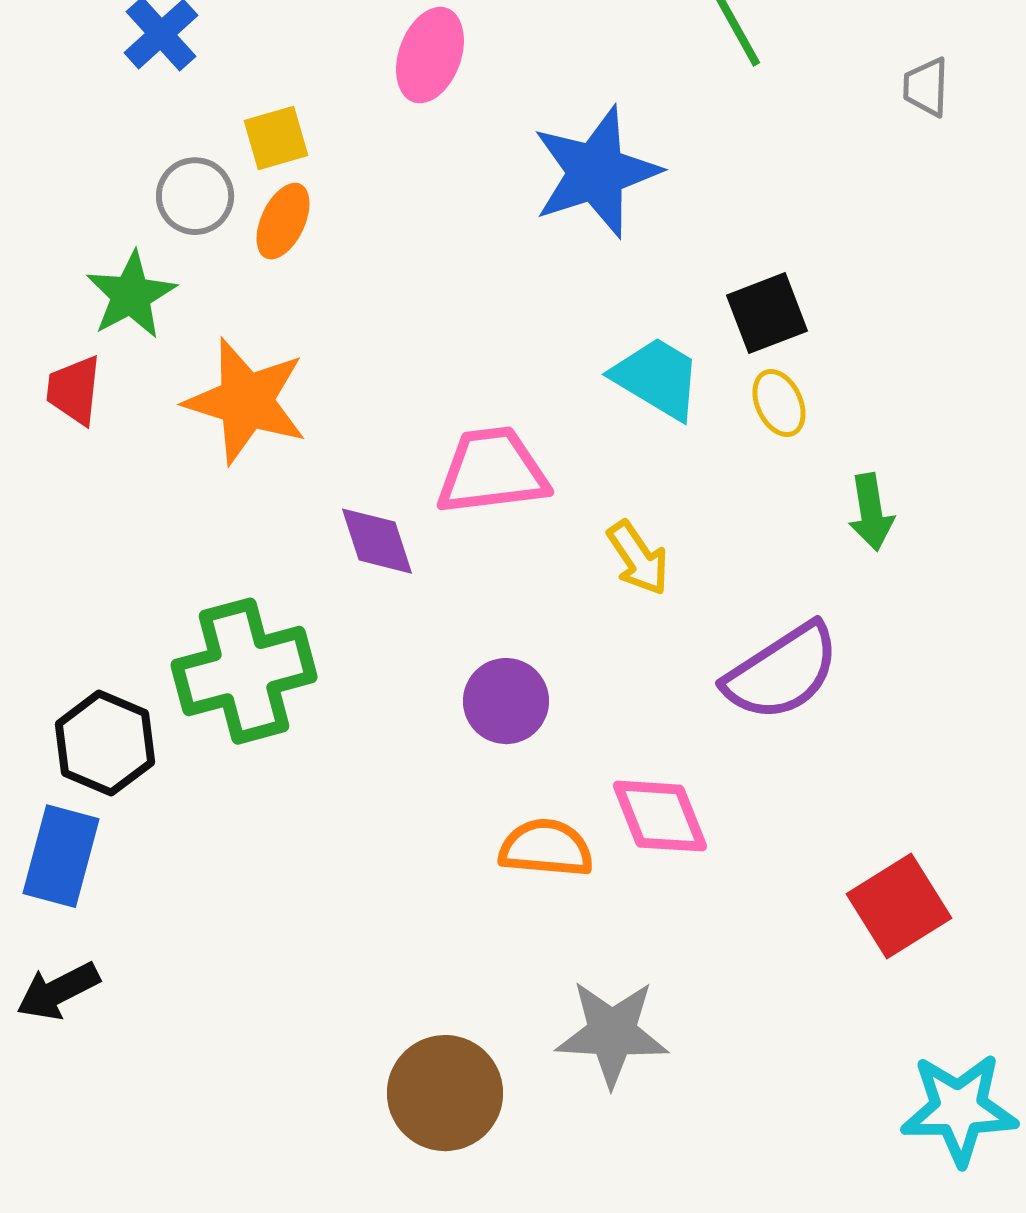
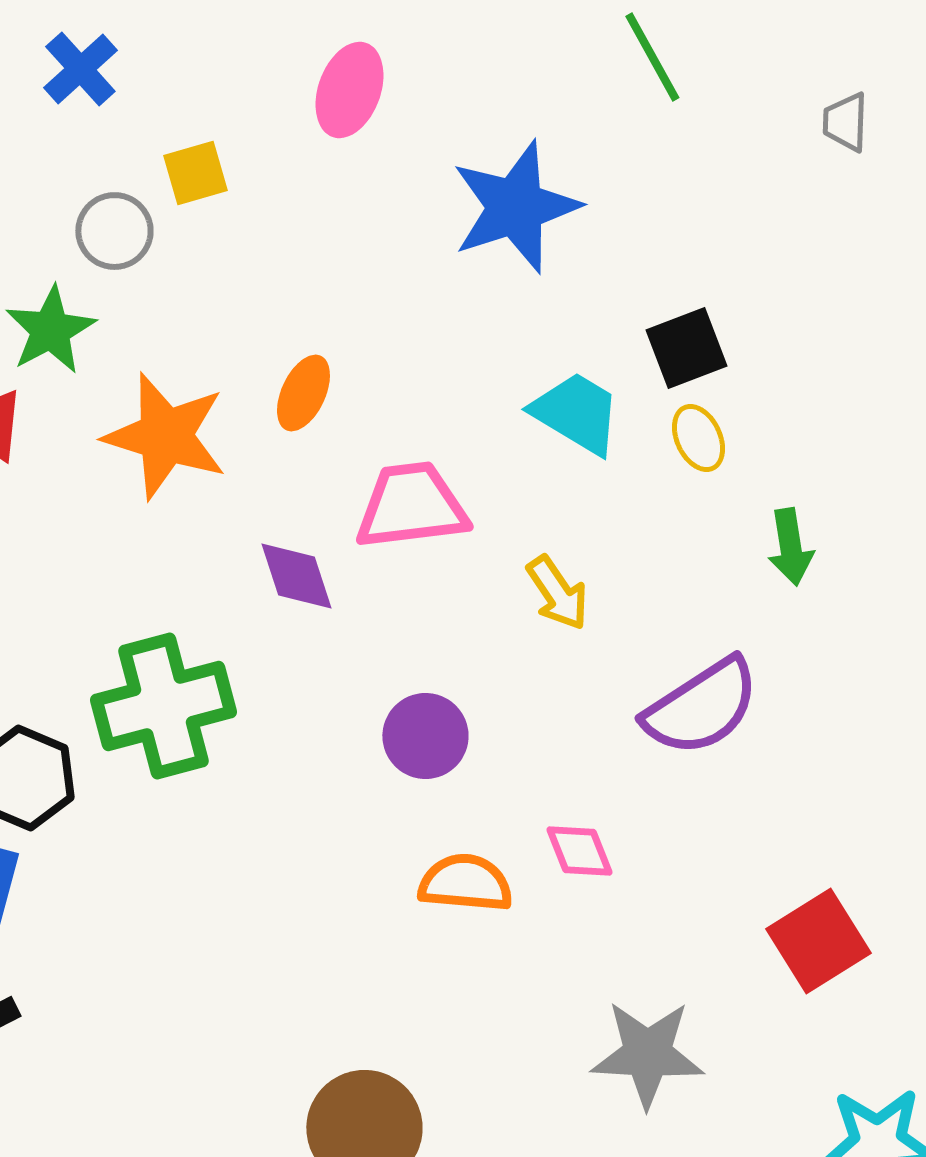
orange ellipse: (283, 221) -> (303, 393), moved
pink diamond: (660, 816) -> (579, 851), size x0.7
gray star: (612, 1033) -> (647, 1054), moved

